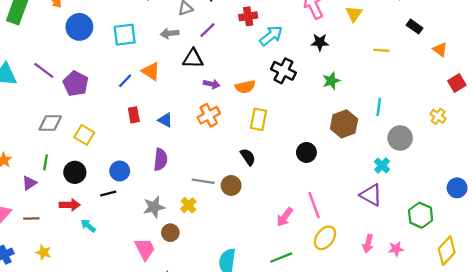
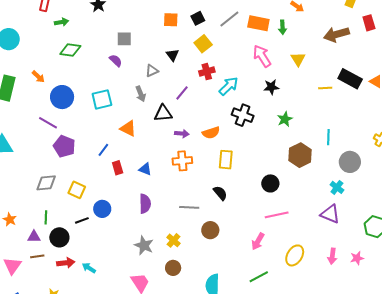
black rectangle: (415, 27) -> (350, 79), moved, size x1.6
purple line: (207, 30) -> (182, 93), moved
gray arrow: (170, 33) -> (141, 94), turned -98
purple line: (44, 70) -> (48, 123), moved
blue line: (125, 81) -> (103, 150), moved
orange cross: (209, 115) -> (182, 161), turned 30
blue circle: (120, 171) -> (102, 209), moved
black circle: (75, 172) -> (59, 237), moved
gray line: (203, 181) -> (189, 207), moved
purple triangle: (29, 183) -> (34, 237), turned 40
brown circle: (231, 185) -> (210, 230), moved
black line: (108, 193) -> (82, 220), moved
red arrow: (70, 205) -> (66, 263), moved
pink line: (314, 205) -> (277, 215), moved, turned -75
gray star: (154, 207) -> (144, 245), turned -30
brown line: (31, 219) -> (37, 256), moved
brown circle: (170, 233) -> (173, 268), moved

